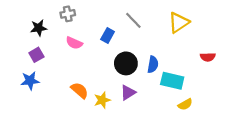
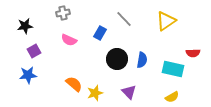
black star: (39, 28) -> (25, 26), moved
cyan rectangle: (172, 81) -> (173, 69), moved
purple triangle: (128, 93) -> (129, 92), moved, turned -42

